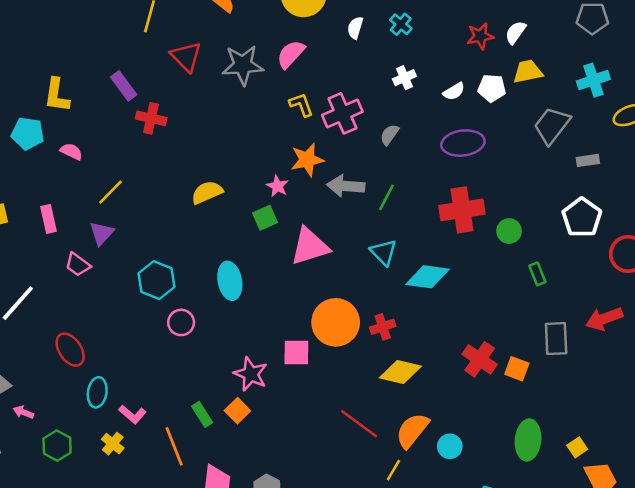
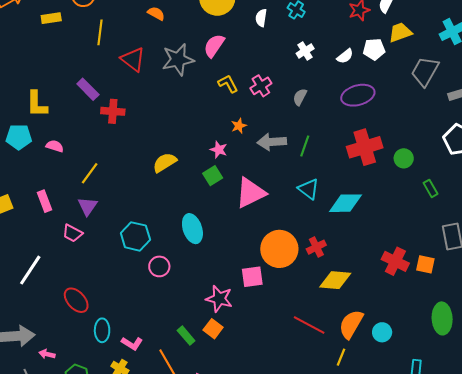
pink cross: (342, 113) -> (261, 86), size x0.7
orange star: (307, 160) -> (239, 126), size x0.6

